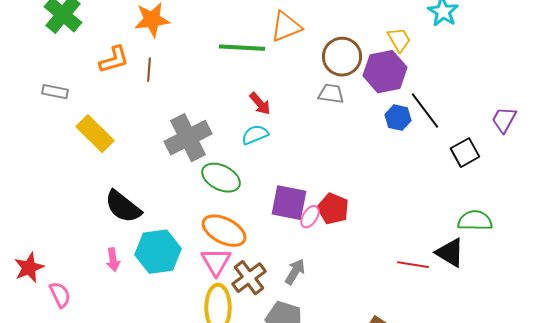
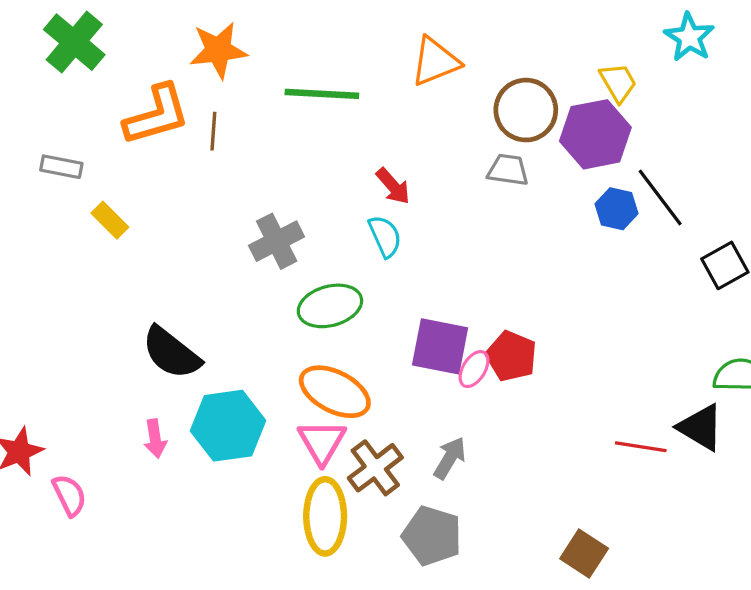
green line: (242, 48) -> (322, 94), moved
orange L-shape: (114, 60) -> (157, 115), size x1.4
yellow rectangle: (95, 134) -> (110, 220), moved, size x0.6
cyan semicircle: (255, 135) -> (385, 236), turned 88
gray cross: (188, 138) -> (277, 241), size x0.7
green ellipse: (221, 178) -> (330, 306), turned -42

